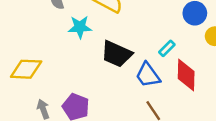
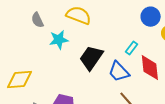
black trapezoid: (116, 54) -> (91, 58), turned 108

